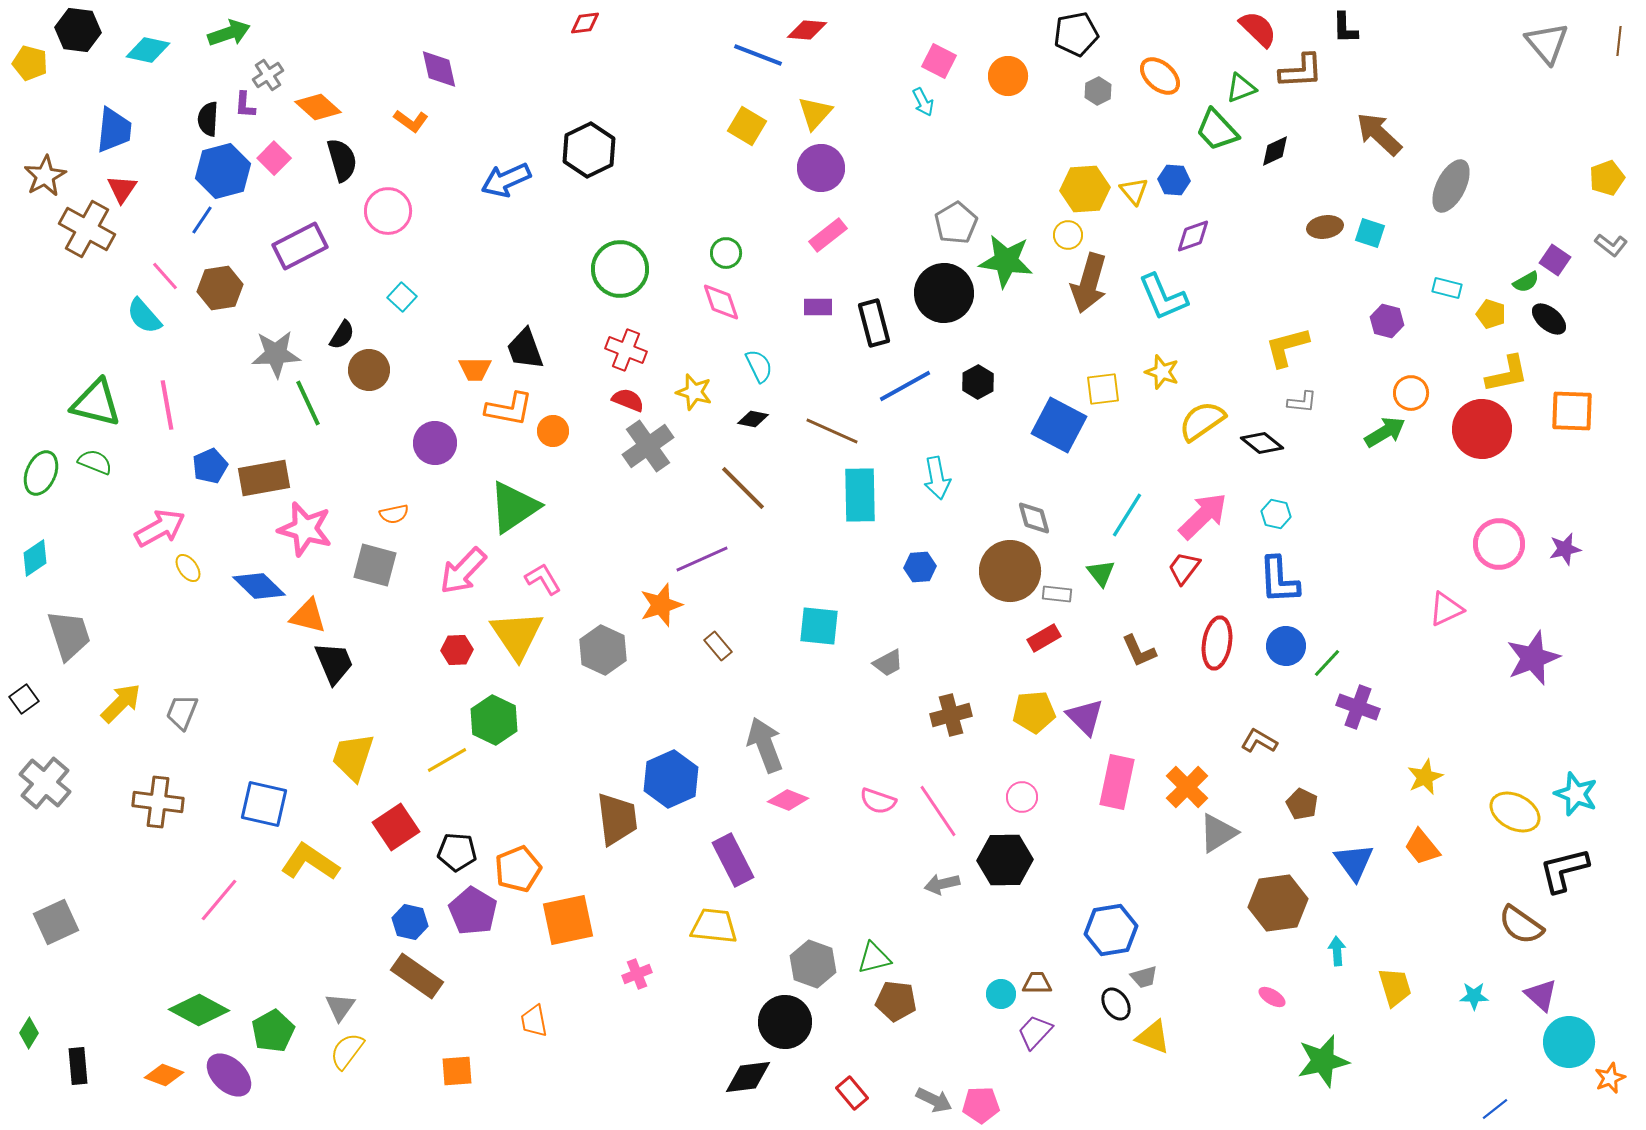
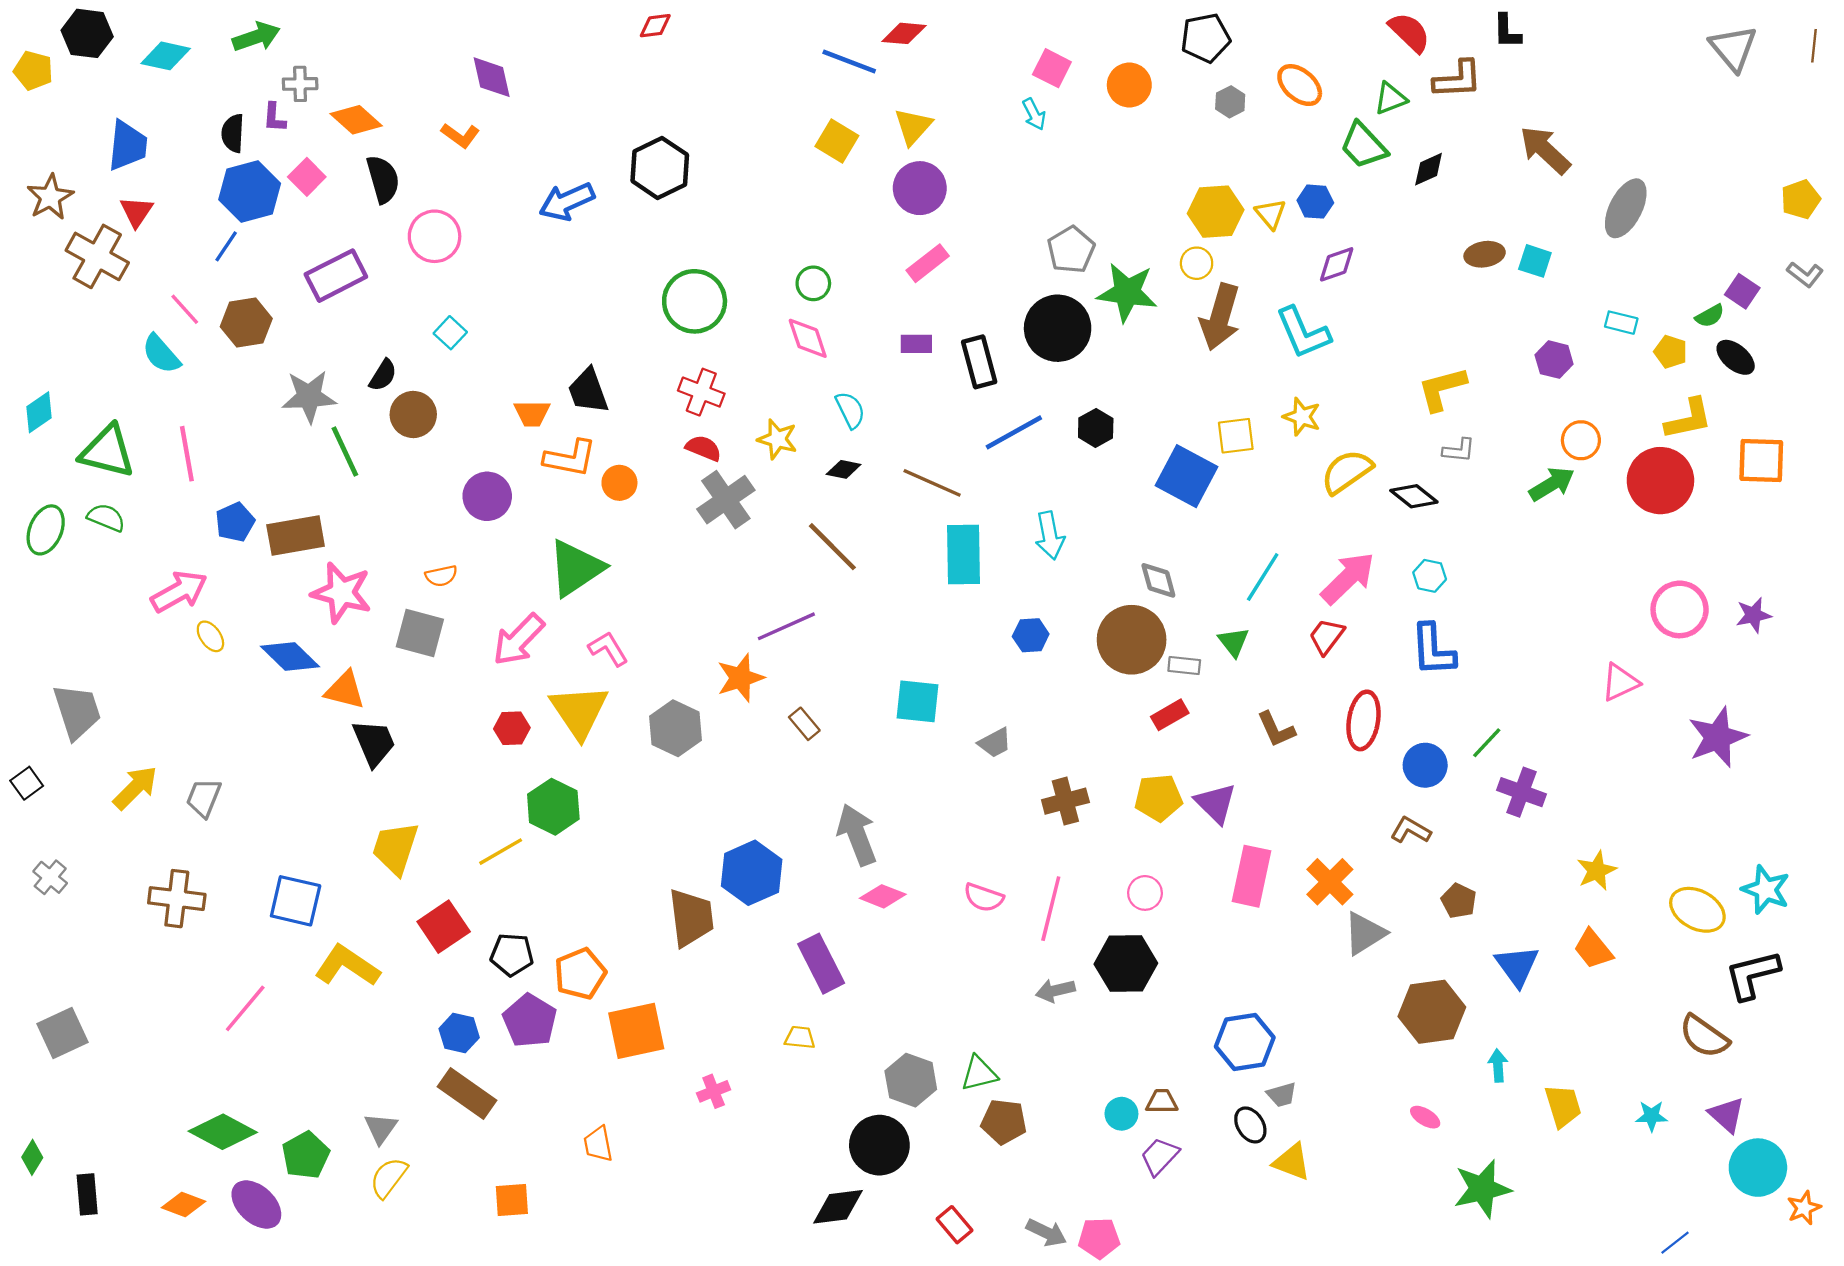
gray cross: (268, 75) -> (300, 84), turned 32
cyan diamond: (35, 558) -> (39, 412), moved
blue circle: (1286, 646) -> (1425, 765), moved
gray cross: (45, 783) -> (50, 877), size x0.6
pink line: (938, 811) -> (1051, 909), turned 48
yellow trapezoid: (714, 926) -> (800, 1038), size x0.6

